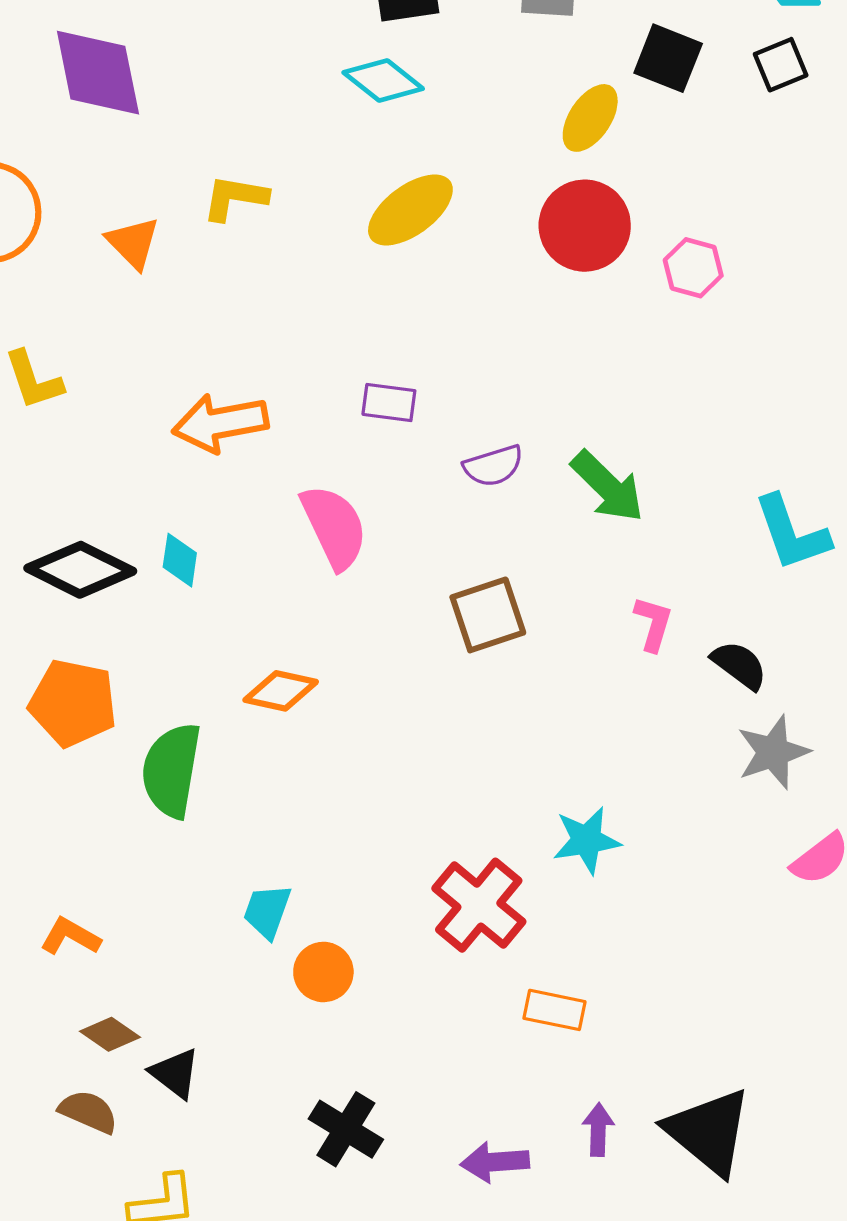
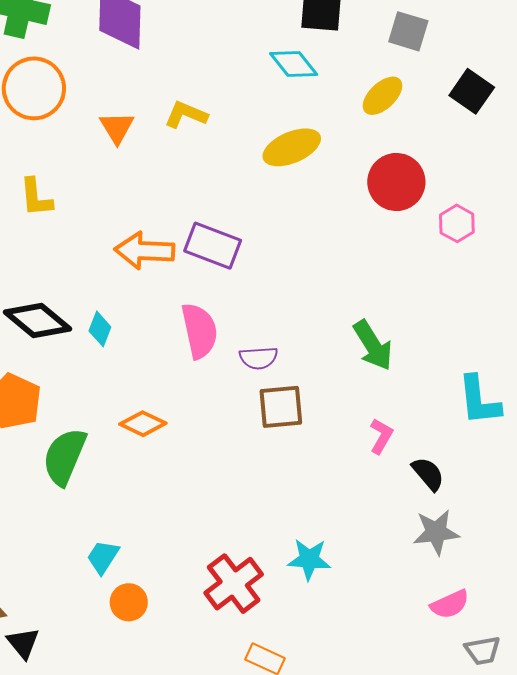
yellow ellipse: (590, 118) -> (382, 96), moved
purple rectangle: (389, 402) -> (213, 246), moved, size x1.6
purple semicircle: (493, 466) -> (259, 358), moved

